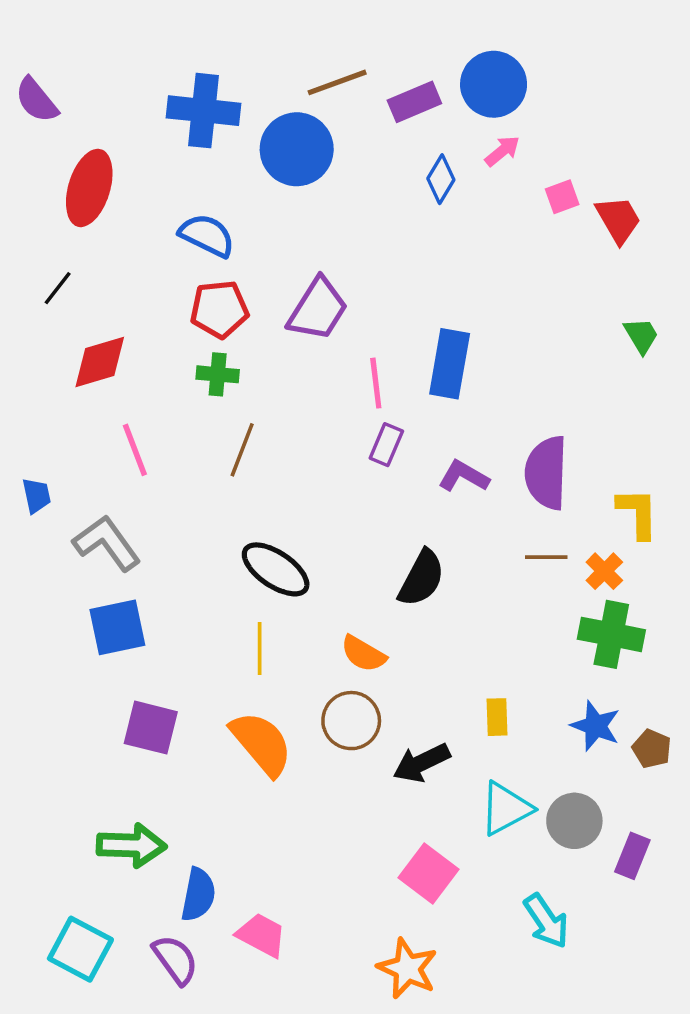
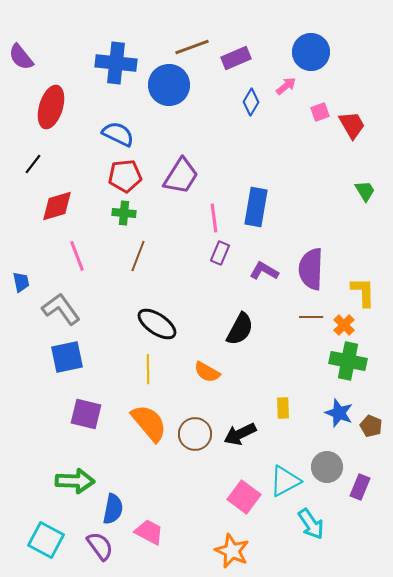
blue circle: (494, 84) -> (311, 52), moved
brown circle: (351, 721) -> (195, 434), moved
cyan triangle: (506, 808) -> (285, 481), moved

